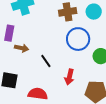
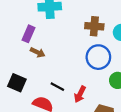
black line: (46, 61) -> (57, 87), moved, turned -40

